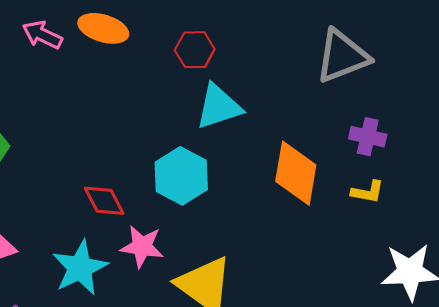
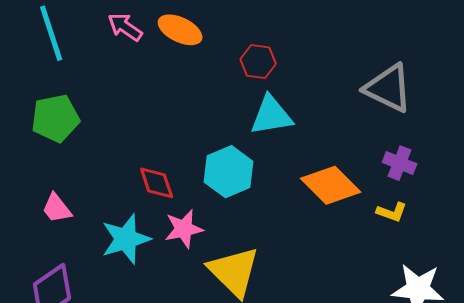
gray triangle: (342, 56) -> (388, 88), turned 38
orange diamond: (296, 173) -> (331, 185), turned -64
pink star: (142, 246) -> (184, 229), turned -30

